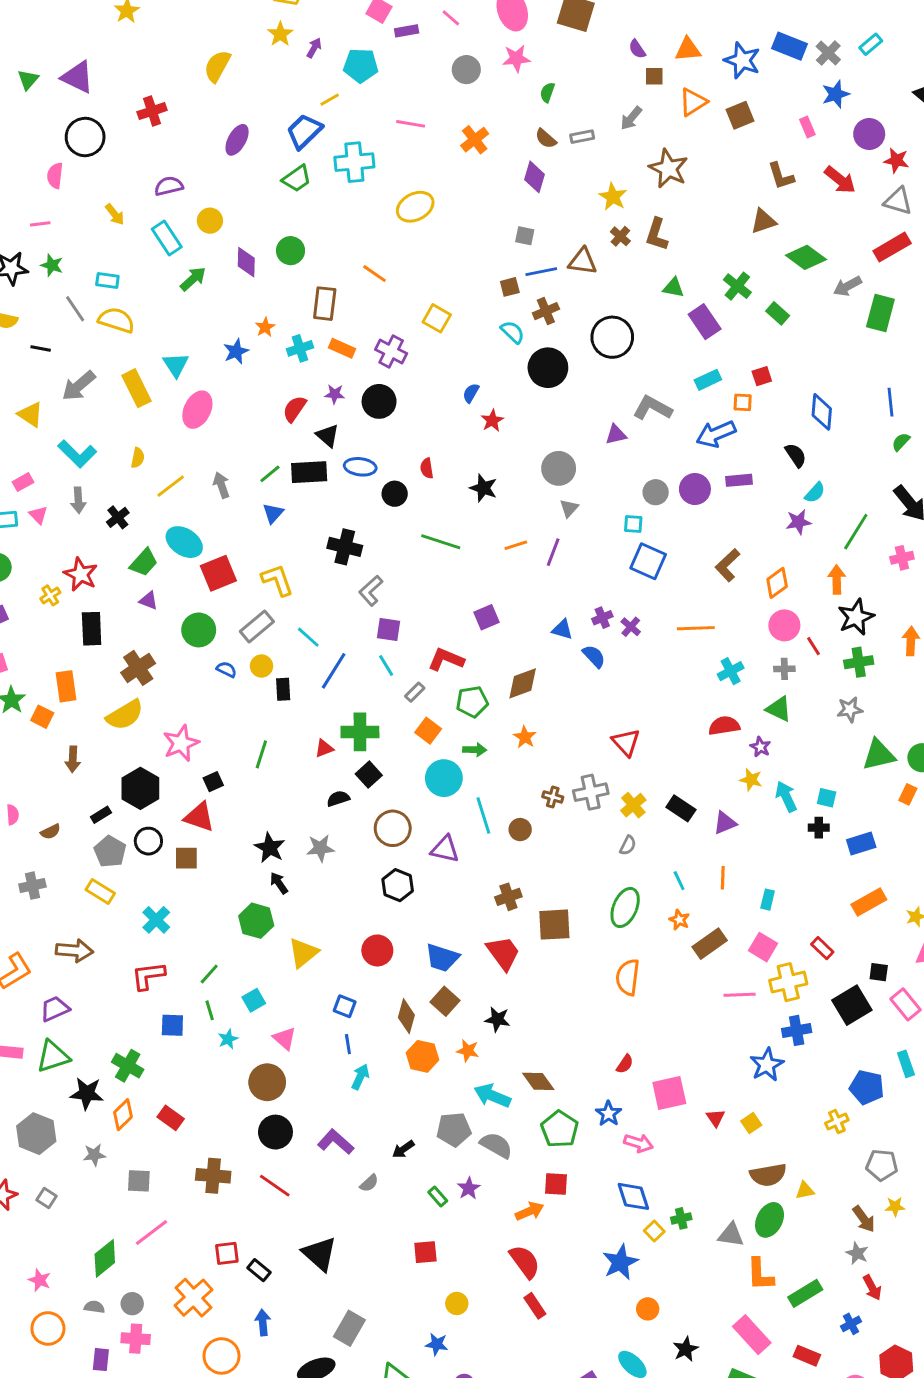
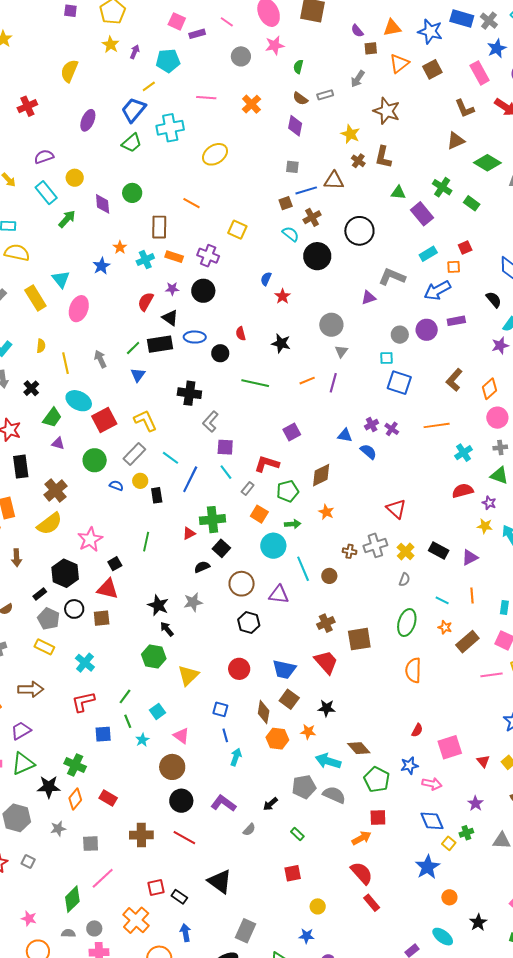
pink rectangle: (807, 127) -> (480, 73), size x1.6
yellow line: (171, 486) -> (65, 363), turned -60
cyan line: (679, 881) -> (442, 600), turned -32
blue star: (609, 1114) -> (409, 766), turned 30
purple star: (469, 1188) -> (476, 803), moved

